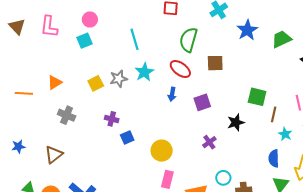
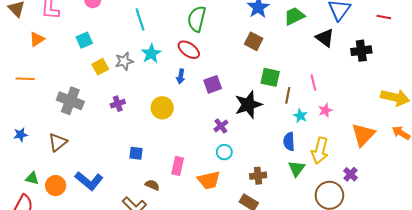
cyan square: (84, 41) -> (84, 40), moved
brown square: (215, 63) -> (254, 41), moved, turned 30
orange triangle: (55, 83) -> (37, 39), moved
gray cross: (67, 115) -> (70, 101), size x1.4
purple cross: (112, 119) -> (118, 104), turned -32
black star: (236, 122) -> (248, 105), size x1.5
blue square: (127, 138) -> (136, 153), moved, turned 32
yellow circle: (162, 151) -> (162, 108), moved
cyan circle: (223, 178) -> (224, 152), moved

